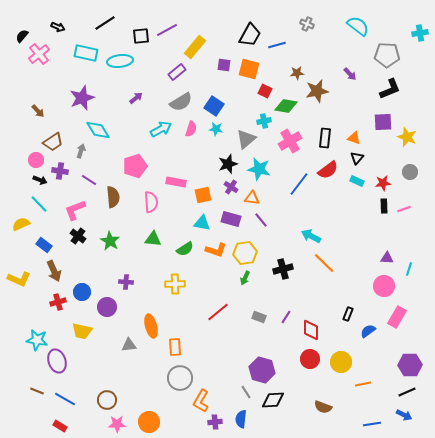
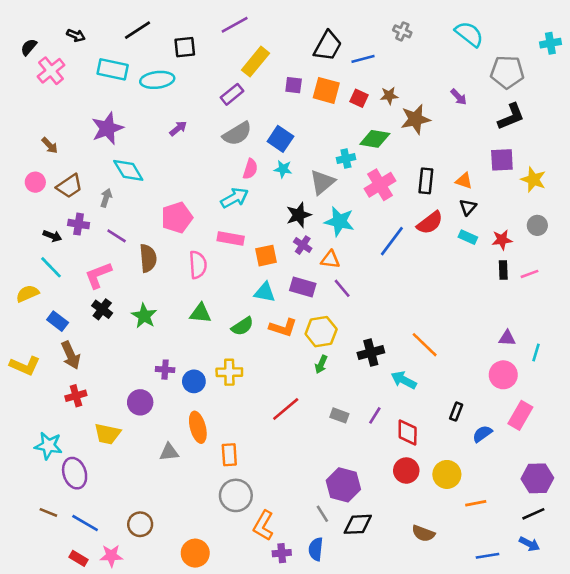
purple line: (167, 30) -> (235, 25), moved
red square: (265, 91) -> (359, 98), moved
cyan arrow: (161, 129) -> (235, 198), moved
pink circle: (36, 160) -> (35, 182), moved
cyan arrow: (311, 236) -> (404, 380), moved
blue circle: (82, 292) -> (194, 381), moved
pink star: (117, 424) -> (111, 556), moved

